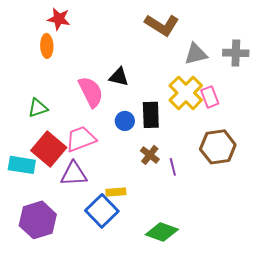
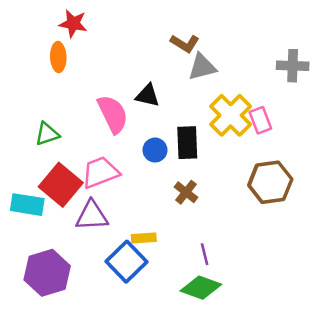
brown L-shape: (162, 25) -> (185, 43), moved, size x0.7
gray triangle: (196, 54) -> (202, 67), moved
purple line: (173, 167) -> (205, 254), moved

